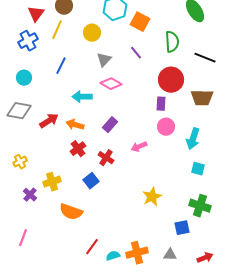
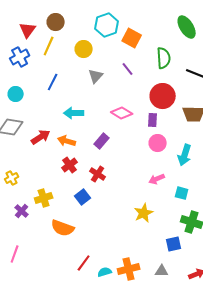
pink diamond: (111, 84) -> (122, 113), moved
pink arrow: (139, 147) -> (157, 179), moved
cyan square: (198, 169) -> (182, 193), moved

